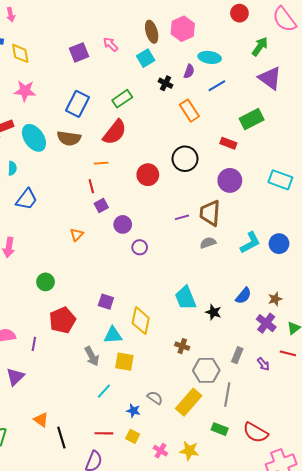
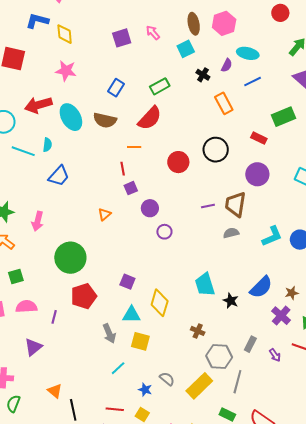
blue rectangle: (78, 104) -> (116, 88), size x0.7
green circle: (46, 282) -> (70, 258), size x1.8
blue semicircle: (243, 296) -> (261, 287), size x1.4

